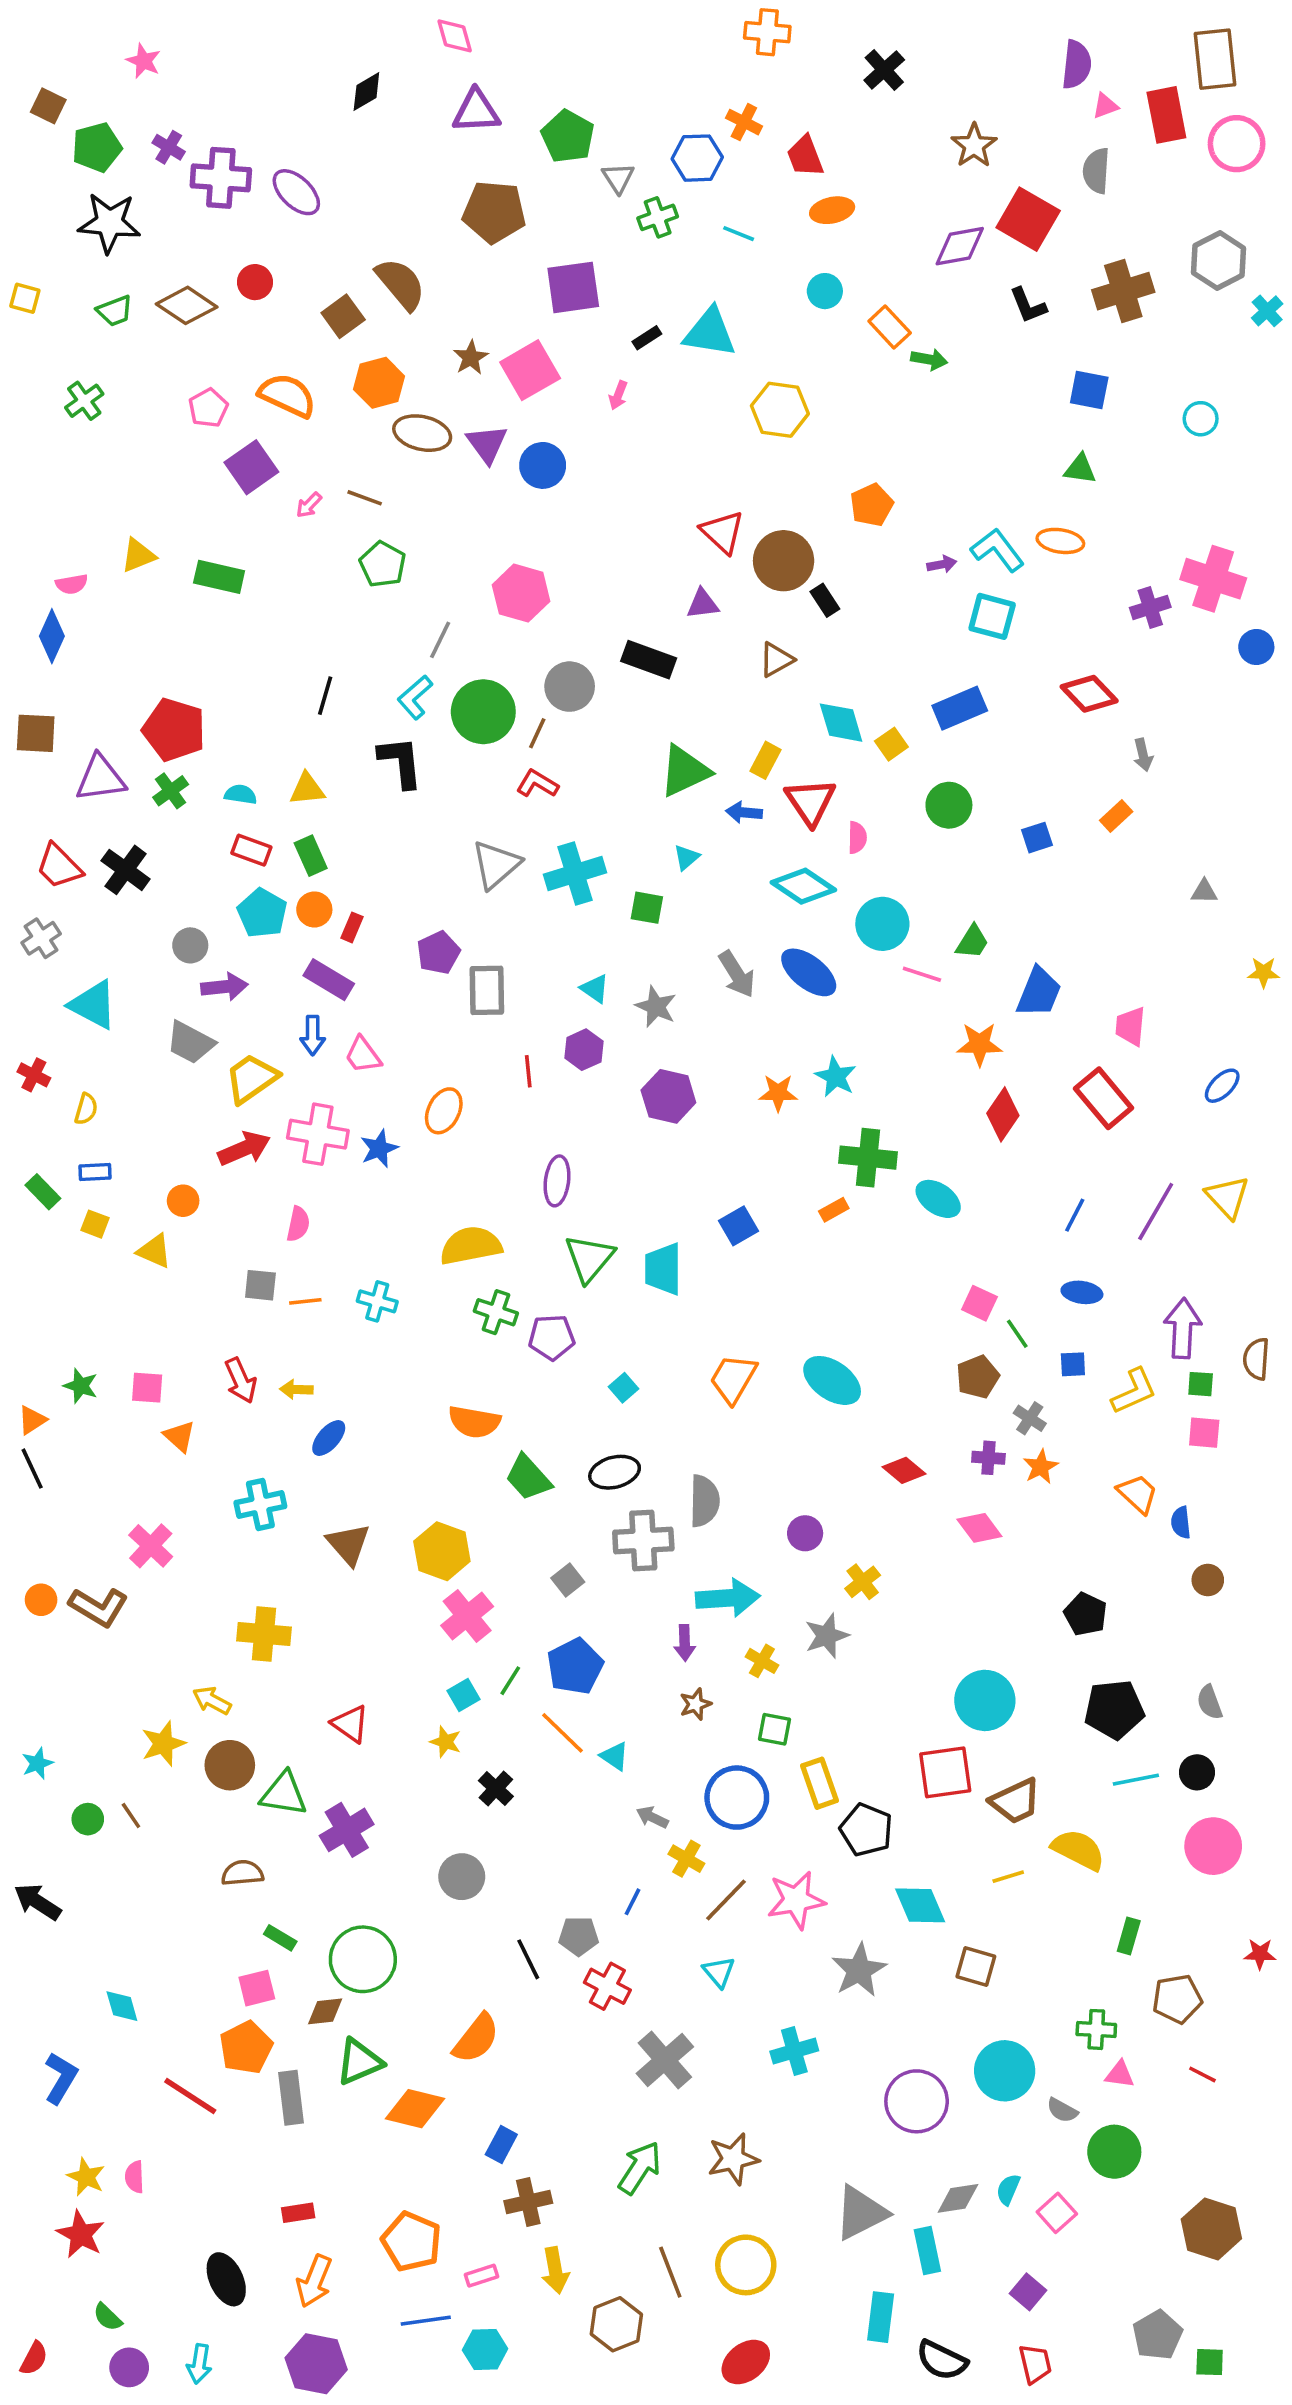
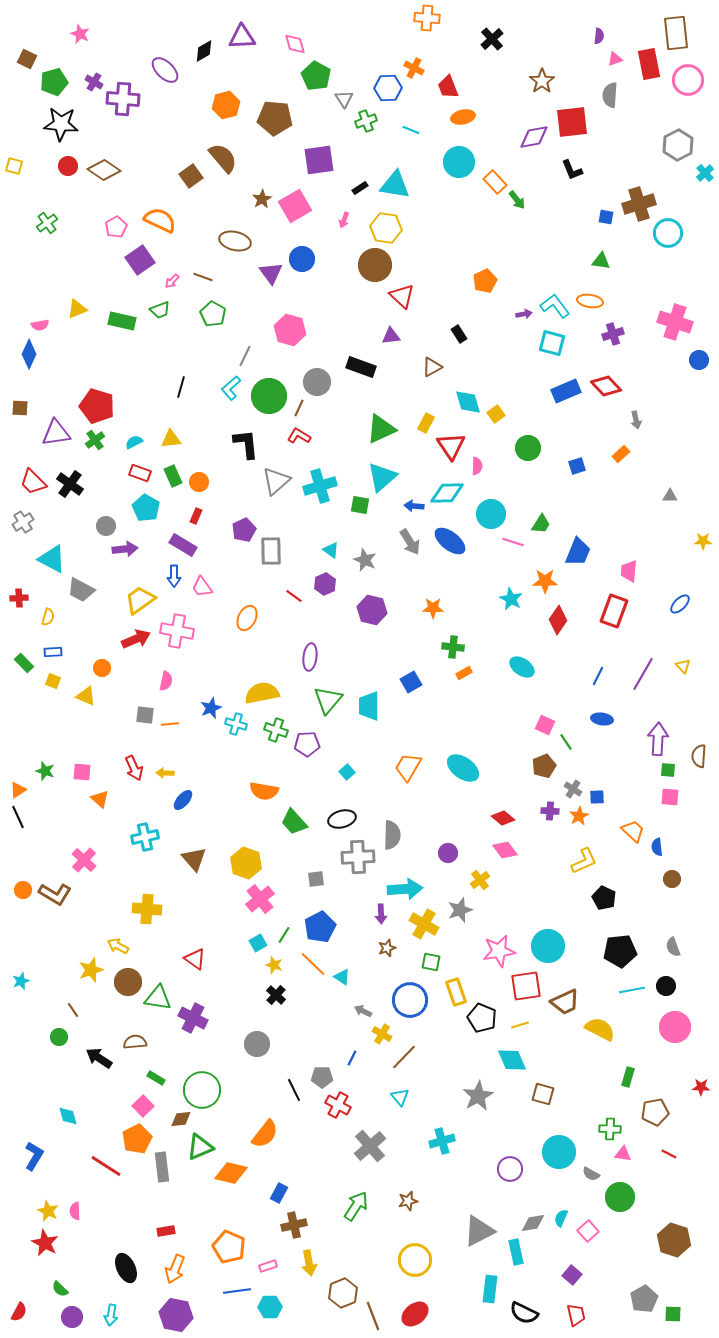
pink diamond: (455, 36) -> (295, 44), moved
purple semicircle: (1077, 65) -> (599, 36), size x0.6
purple triangle: (476, 111) -> (242, 37), moved
purple ellipse: (296, 192) -> (165, 70), moved
red square: (1028, 219) -> (572, 122), turned -36
red circle: (255, 282) -> (68, 166), moved
cyan circle: (825, 291) -> (459, 162), size x1.6
brown cross: (1123, 291) -> (639, 204), moved
green trapezoid: (115, 311) -> (160, 310), moved
green arrow: (929, 359) -> (517, 200), turned 42
orange hexagon: (379, 383) -> (226, 105), moved
blue square: (1089, 390) -> (606, 217), size x0.7
yellow hexagon: (780, 410) -> (386, 228), moved
cyan circle: (1201, 419) -> (668, 233), size x1.5
purple triangle: (487, 444) -> (271, 273), moved
brown circle: (784, 561) -> (375, 265), moved
purple cross: (1150, 607) -> (613, 334), moved
blue rectangle: (960, 708) -> (566, 391), moved
brown square: (36, 733) -> (20, 408), size x0.7
black L-shape: (401, 762) -> (246, 444), moved
cyan semicircle: (241, 794) -> (134, 442), turned -36
blue arrow: (744, 812) -> (414, 506), moved
cyan triangle: (686, 857) -> (382, 477), size x2.0
cyan diamond: (803, 886) -> (447, 493), turned -36
orange circle: (314, 909) -> (199, 482), moved
gray trapezoid: (190, 1043) -> (81, 590), moved
red line: (528, 1071) -> (294, 596), turned -48
red cross: (34, 1075) -> (19, 598), turned -30
cyan star: (836, 1077) -> (511, 599), moved
red rectangle: (1104, 1098) -> (614, 611), turned 60
blue star: (379, 1149) -> (211, 708), moved
green cross: (868, 1158) -> (453, 647), moved, size x0.7
yellow triangle: (1228, 1197) -> (683, 666), size x0.6
cyan cross: (377, 1301) -> (236, 724), moved
blue square: (1073, 1364) -> (597, 797), moved
yellow L-shape: (1134, 1391) -> (584, 861), moved
pink diamond: (979, 1528) -> (505, 850), moved
gray square: (568, 1580) -> (316, 879), turned 30
yellow cross: (762, 1661) -> (424, 924), size x1.6
yellow star: (446, 1742) -> (274, 965), moved
green circle: (88, 1819) -> (59, 1037), moved
purple cross: (347, 1830) -> (193, 1018), turned -32
yellow line: (1008, 1877) -> (520, 1025), moved
pink star: (796, 1900) -> (499, 951), moved
black arrow: (37, 1902) -> (99, 1058), moved
pink square: (257, 1988) -> (143, 1106), turned -30
purple circle: (917, 2101) -> (510, 1169), size x0.7
brown star: (733, 2159) -> (408, 1201), size x0.7
brown line: (670, 2272) -> (373, 1316), moved

